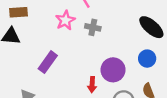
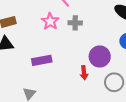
purple rectangle: (48, 62) -> (42, 60), turned 54

